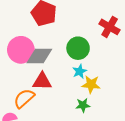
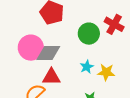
green circle: (78, 48) -> (89, 34), moved
yellow star: (91, 84) -> (106, 72), moved

